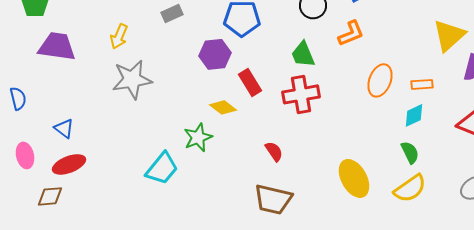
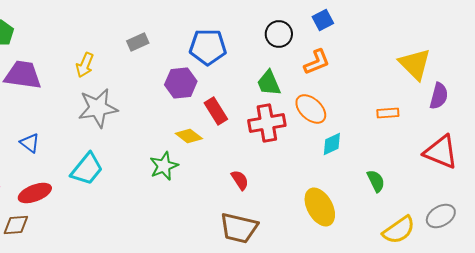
yellow triangle: (449, 35) -> (415, 64), turned -33
orange ellipse: (380, 80) -> (311, 109), moved, turned -68
cyan diamond: (414, 115) -> (332, 144), moved
blue triangle: (64, 128) -> (30, 143), moved
cyan trapezoid: (162, 168) -> (87, 169), moved
yellow semicircle: (410, 188) -> (399, 230), moved

